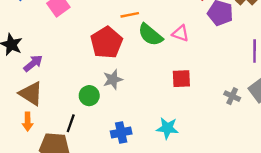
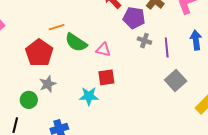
pink triangle: (180, 33) -> (103, 50), moved
gray cross: (232, 96) -> (144, 41), moved
cyan star: (167, 128) -> (89, 96), moved

